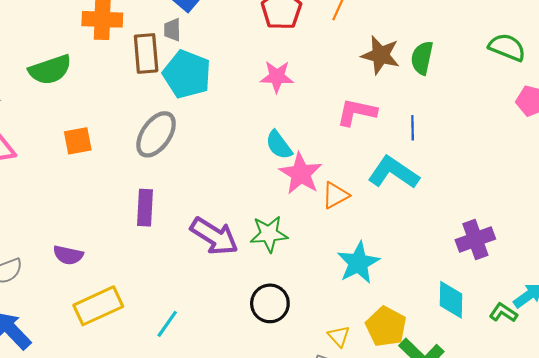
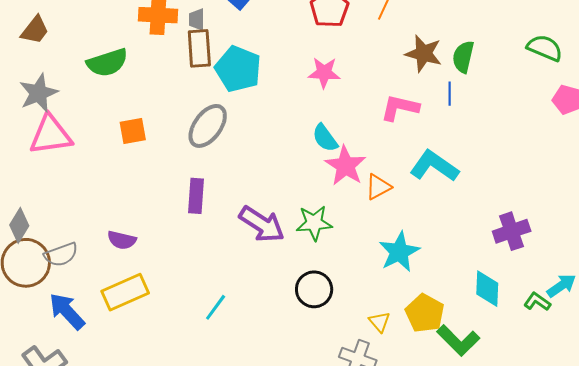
gray trapezoid: (172, 30) -> (197, 20), moved
blue line: (413, 128) -> (450, 94), moved
yellow rectangle: (98, 306) -> (125, 292), moved

